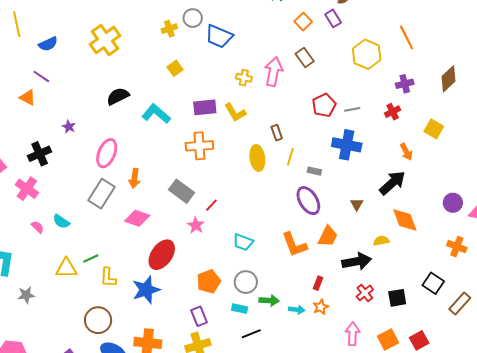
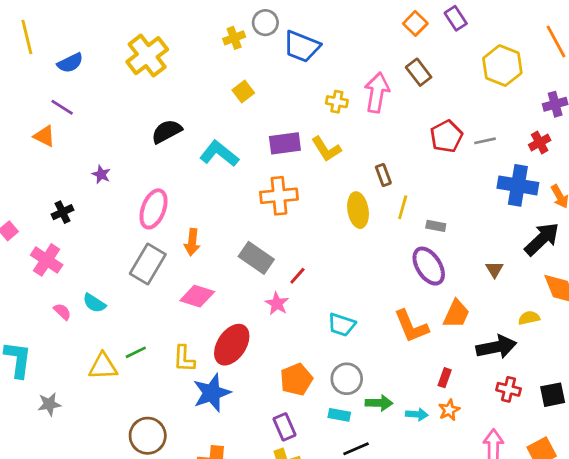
blue cross: (347, 145) -> (518, 185), moved
black cross: (40, 154) -> (63, 212), size x0.7
yellow L-shape: (108, 277) -> (184, 359), moved
red cross: (365, 293) -> (508, 389), turned -36

